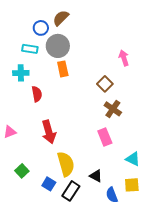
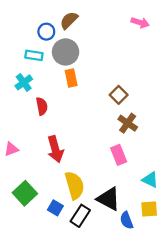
pink arrow: (124, 58) -> (140, 23), moved, turned 126
cyan cross: (21, 73) -> (24, 82), turned -35
green square: (22, 171) -> (25, 193), size x1.5
black triangle: (96, 176) -> (108, 199), size x1.6

